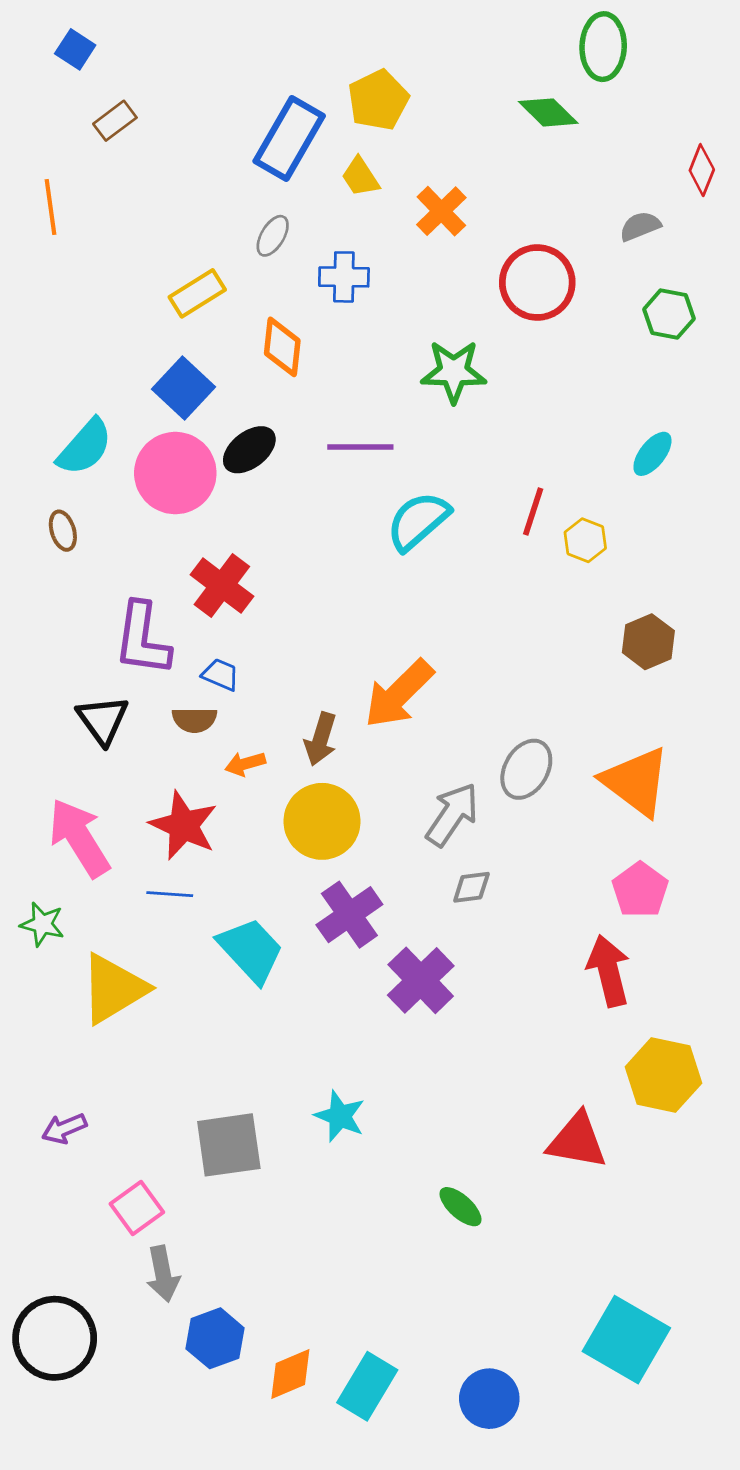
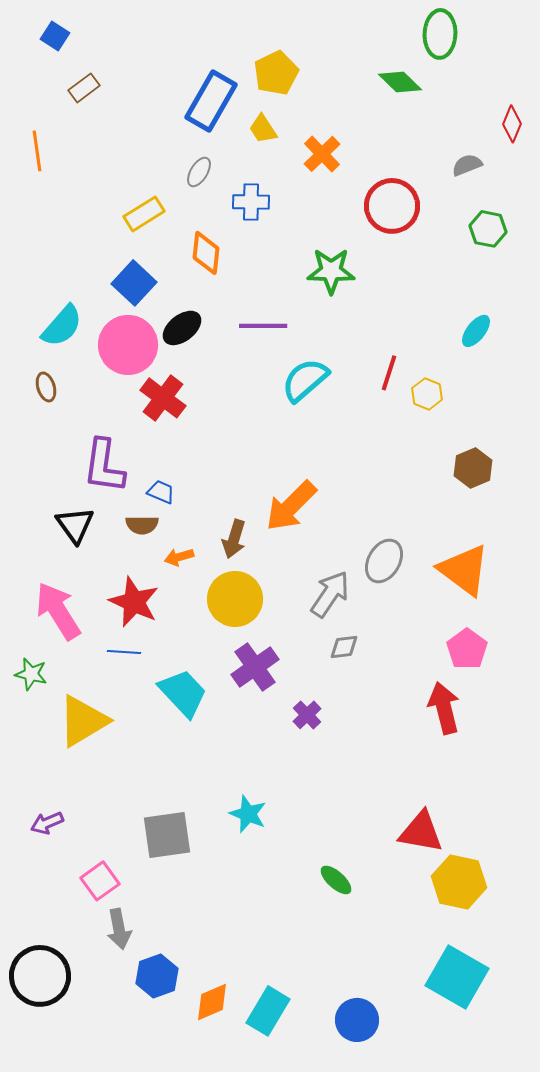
red cross: (222, 585) -> (163, 398), moved
purple cross: (421, 980) -> (307, 715), size x0.6
yellow hexagon: (663, 1075) -> (459, 882), moved

